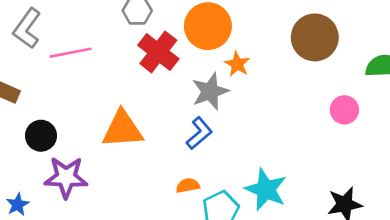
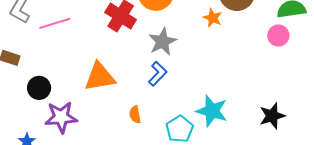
orange star: (237, 64) -> (213, 18), moved
pink circle: (344, 110) -> (278, 36), moved
orange semicircle: (188, 186) -> (135, 115), moved, turned -84

